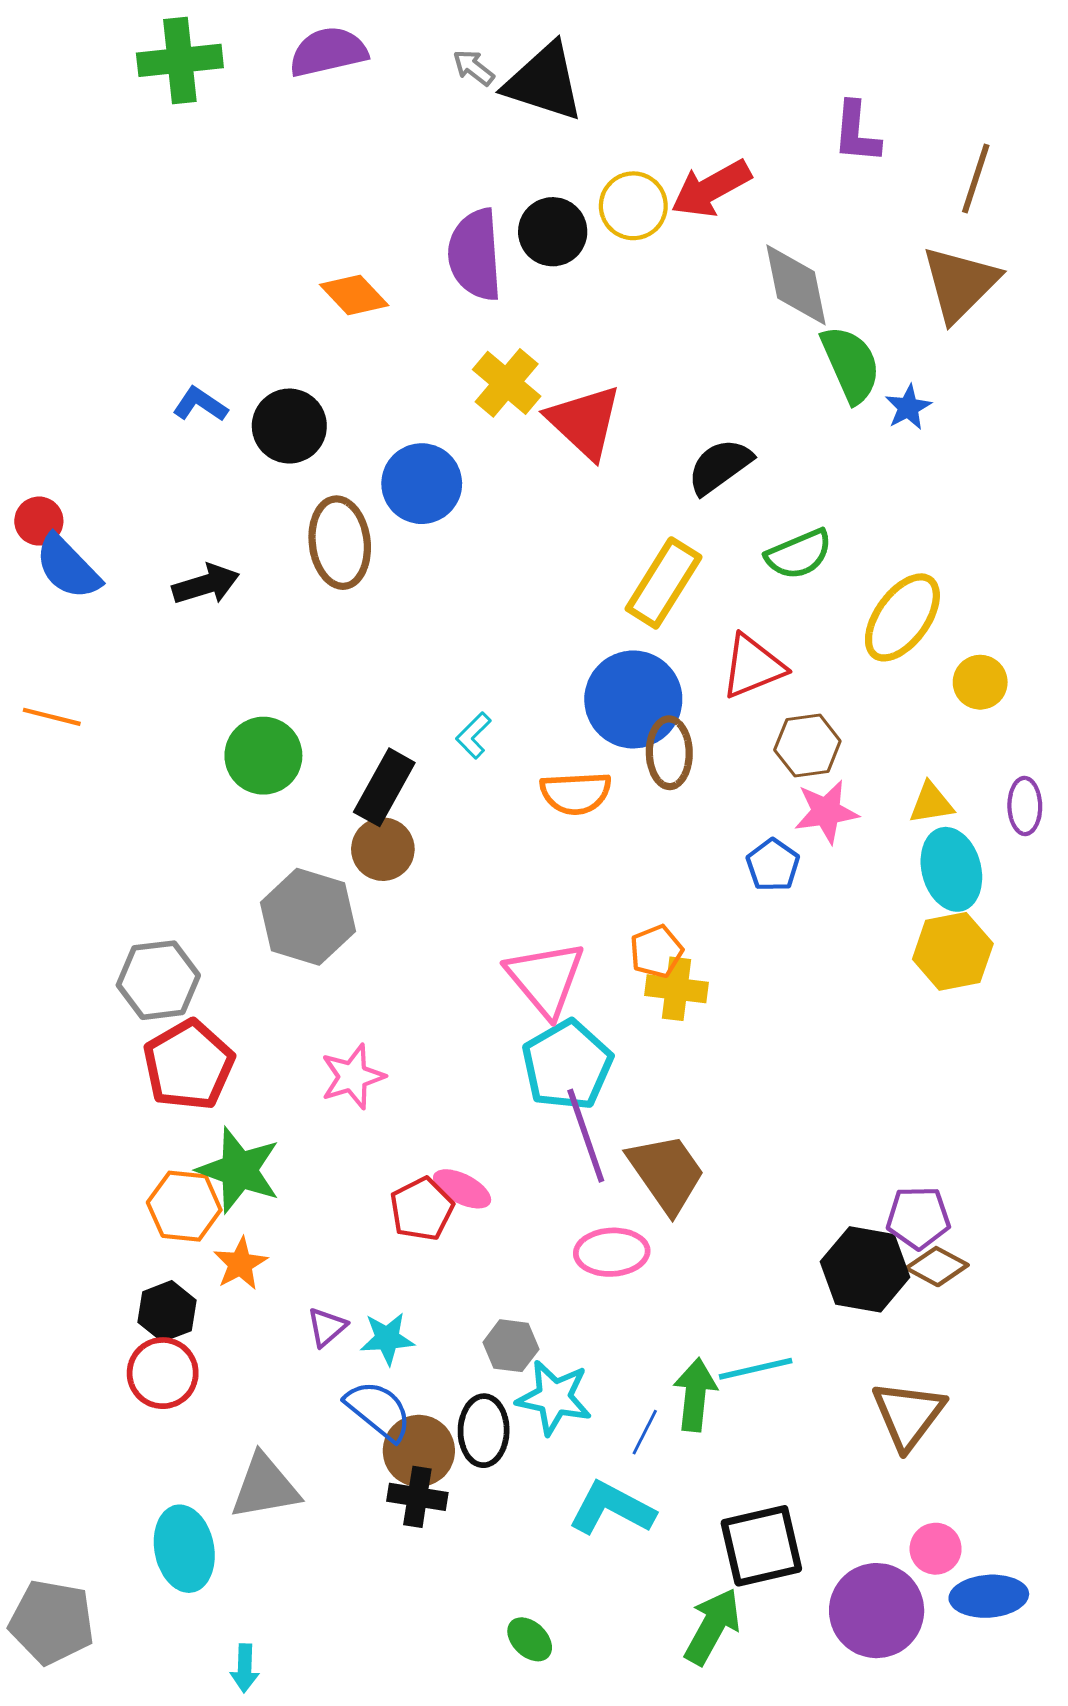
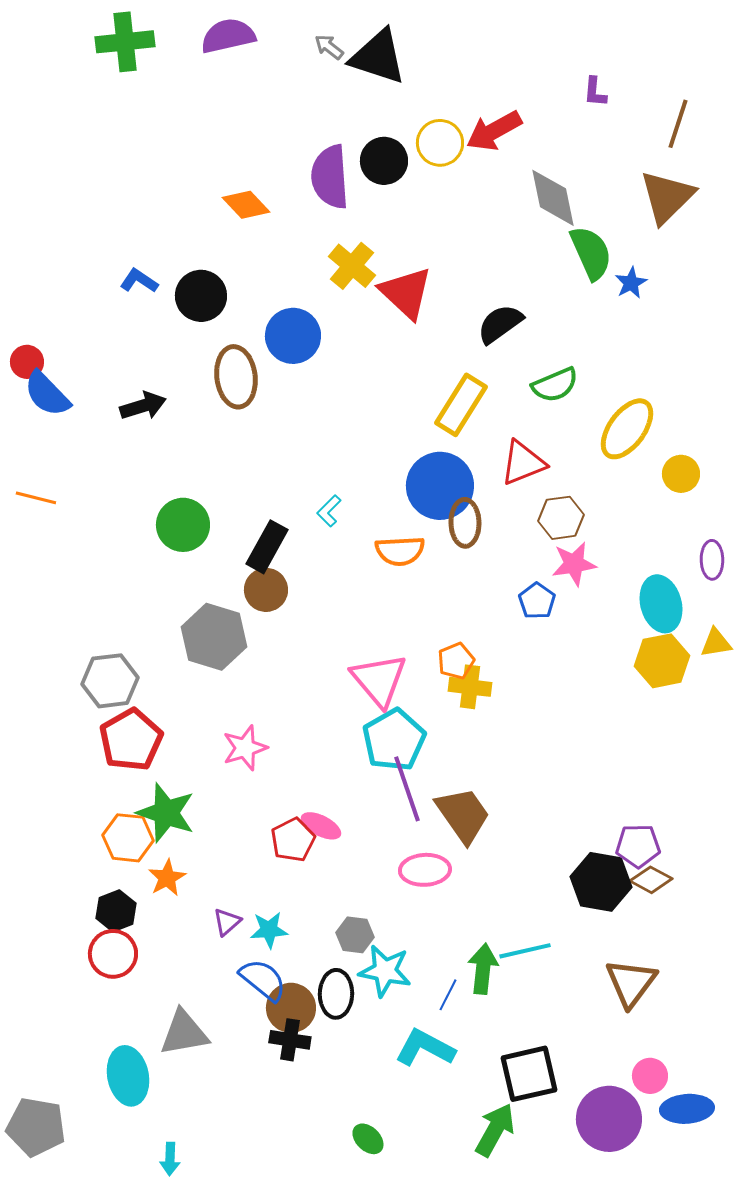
purple L-shape: (856, 132) -> (595, 92), size x0.7
yellow triangle: (931, 803) -> (716, 643), moved

